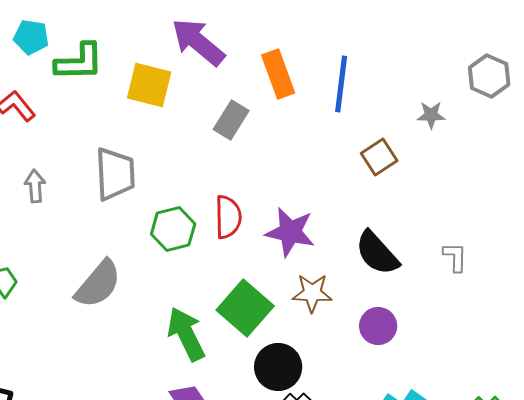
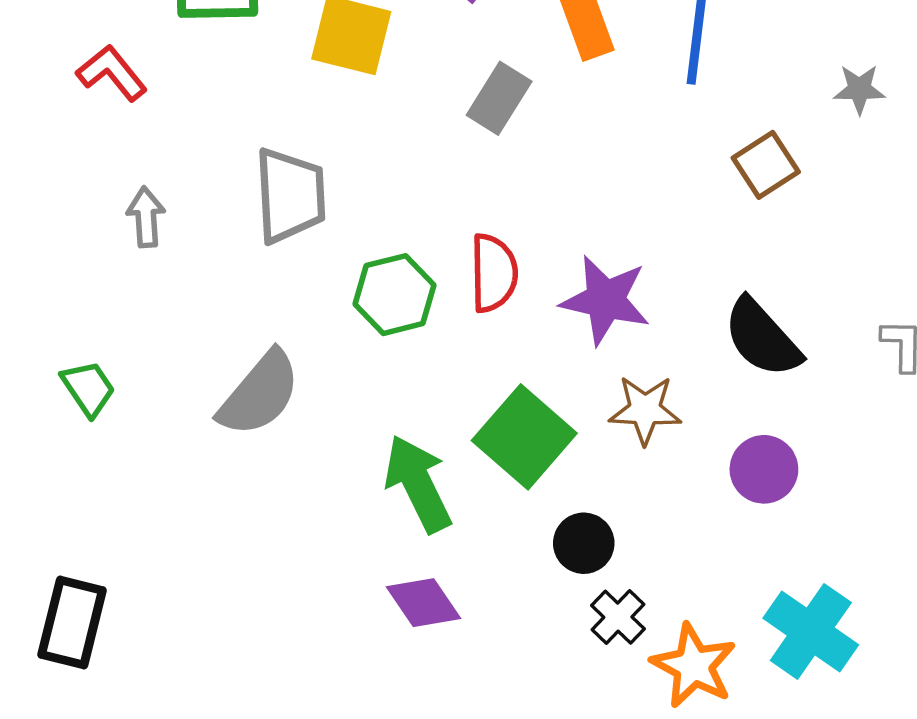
black circle: (278, 367) -> (584, 543), size x0.7

